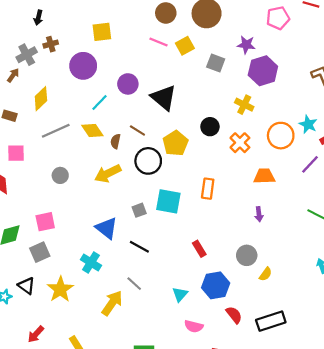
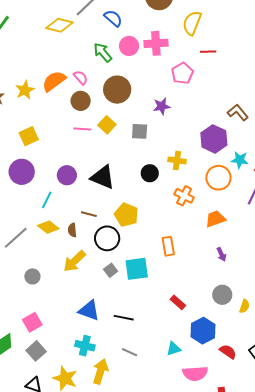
purple hexagon: (263, 71) -> (214, 139), moved
black circle: (210, 127) -> (150, 173), moved
gray square: (139, 210) -> (111, 270), moved
cyan triangle: (180, 294) -> (174, 349), turned 49
yellow arrow: (112, 303) -> (100, 371), moved
pink semicircle: (194, 326) -> (195, 373), size x1.4

